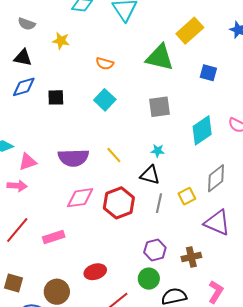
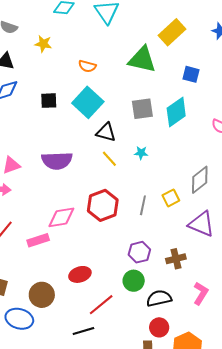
black square: (56, 97) -> (49, 101), moved
cyan square: (105, 100) -> (88, 102), size x1.4
cyan diamond: (202, 130) -> (176, 112), moved
yellow line: (114, 155) -> (109, 159), moved
black triangle: (150, 175) -> (106, 132), moved
pink diamond: (80, 198) -> (61, 217), moved

